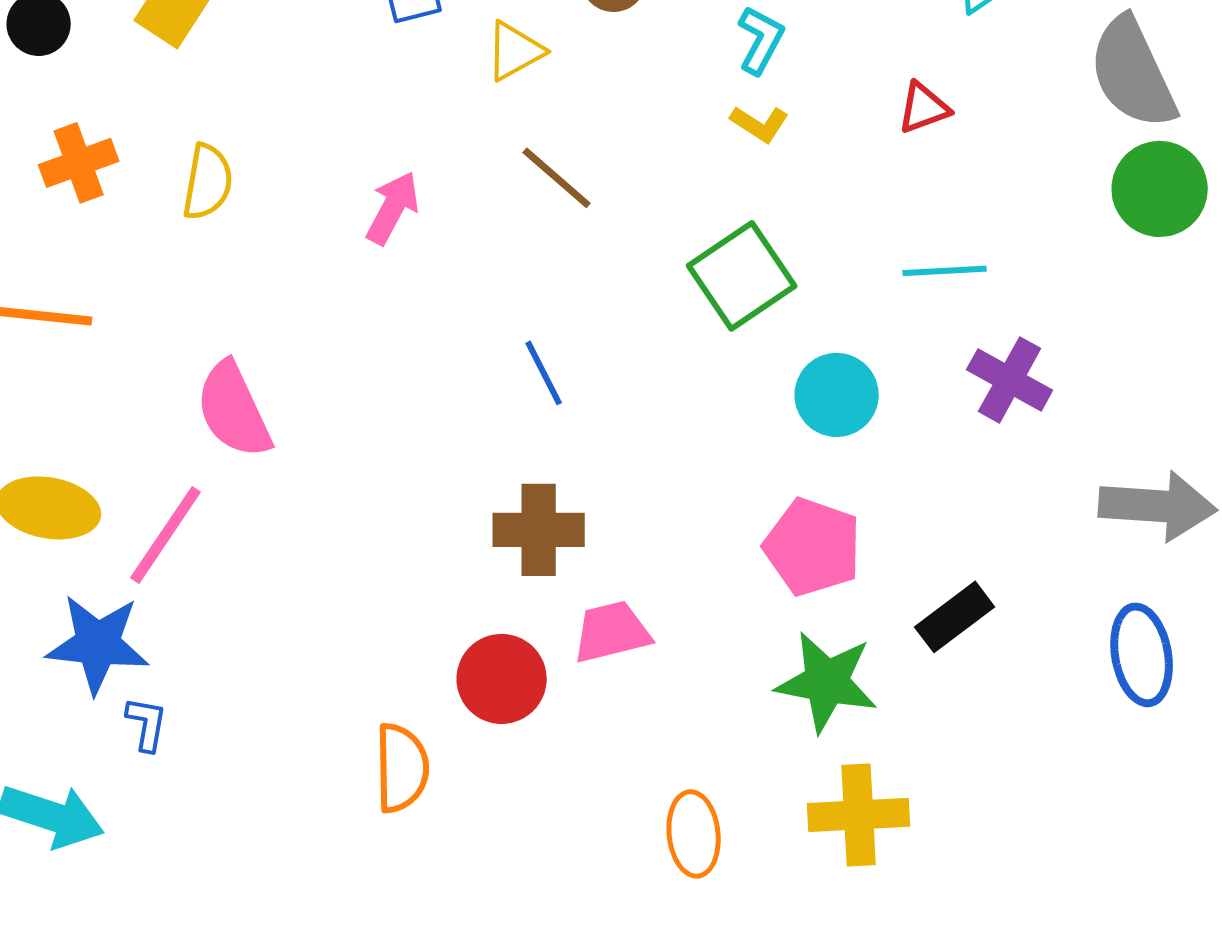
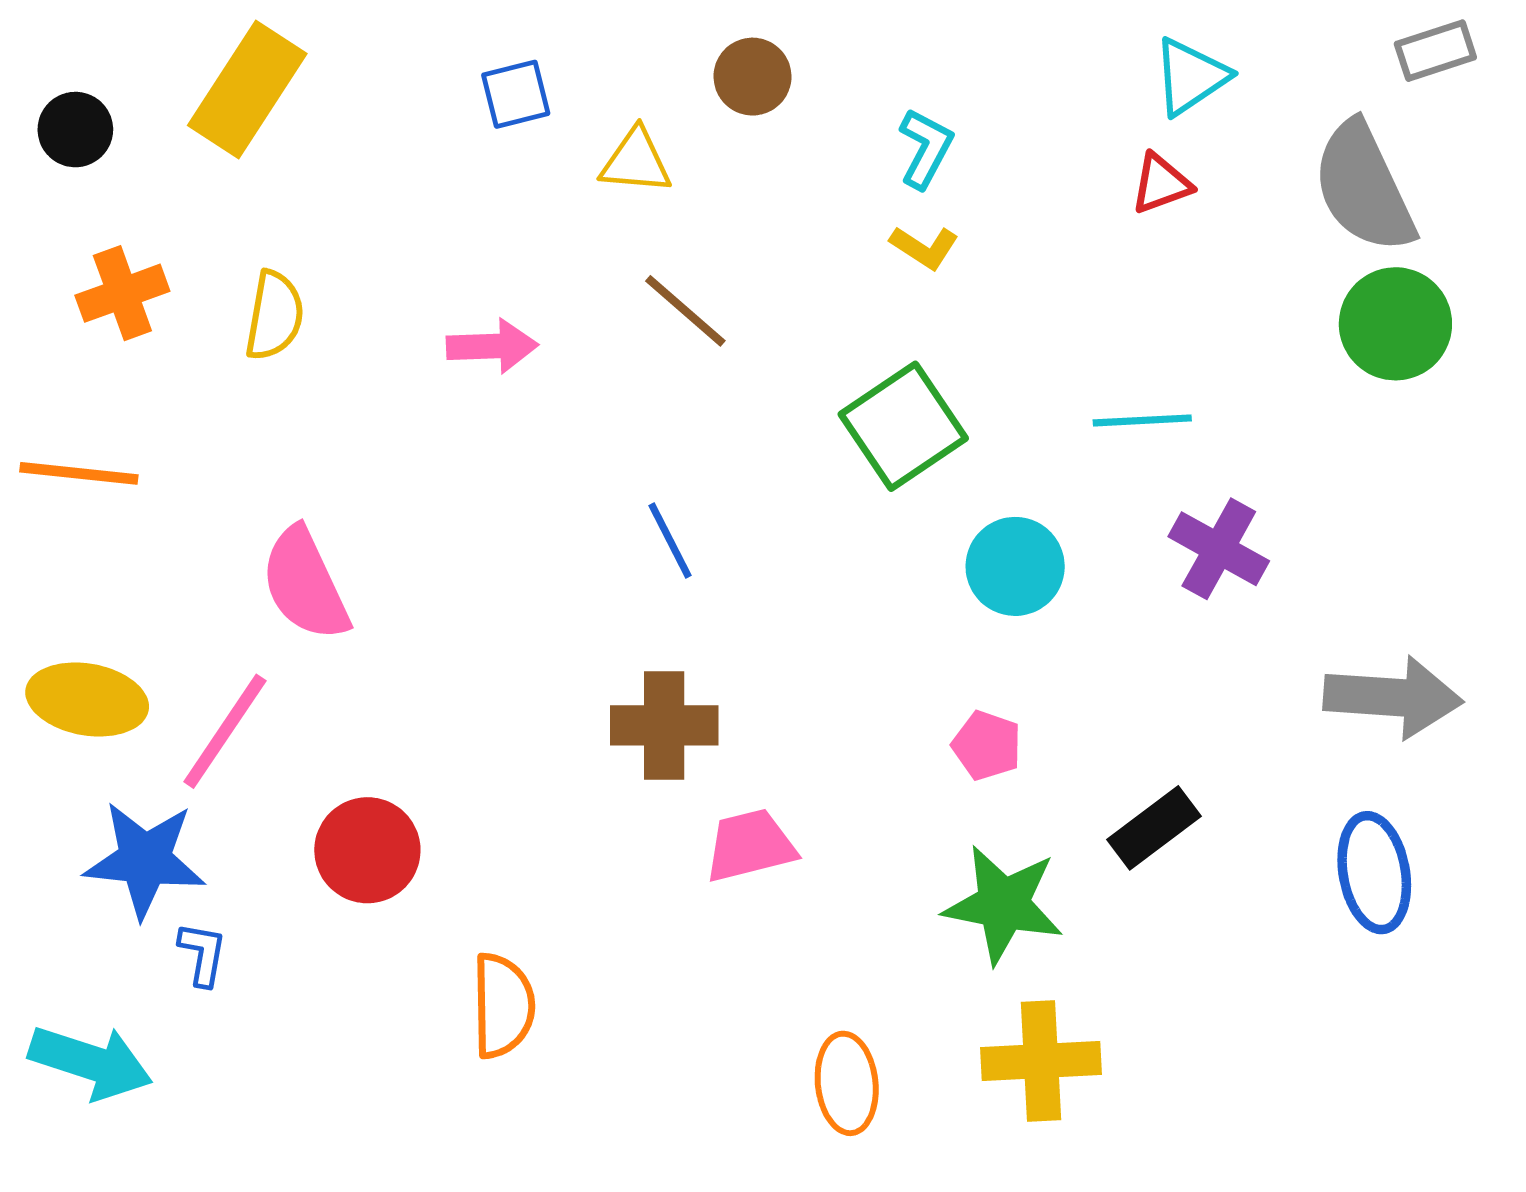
yellow triangle: (515, 51) -> (636, 161), turned 34
red triangle: (924, 108) -> (1161, 184), moved
pink arrow: (393, 208) -> (492, 346), turned 60
pink pentagon: (813, 547) -> (987, 745), size x0.6
red circle: (502, 679) -> (367, 850), moved

